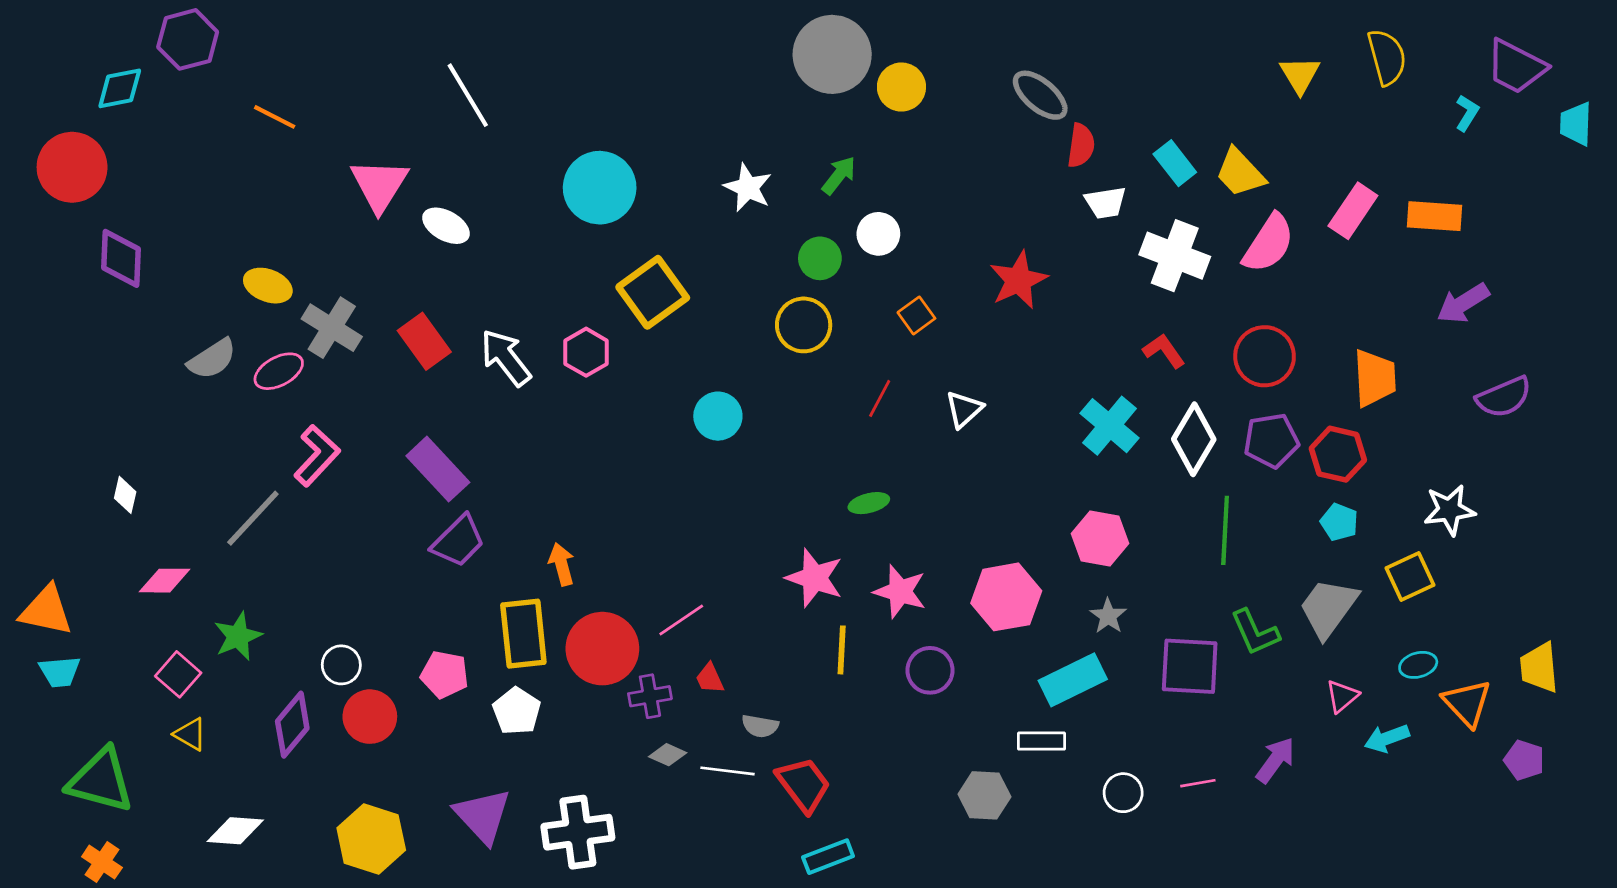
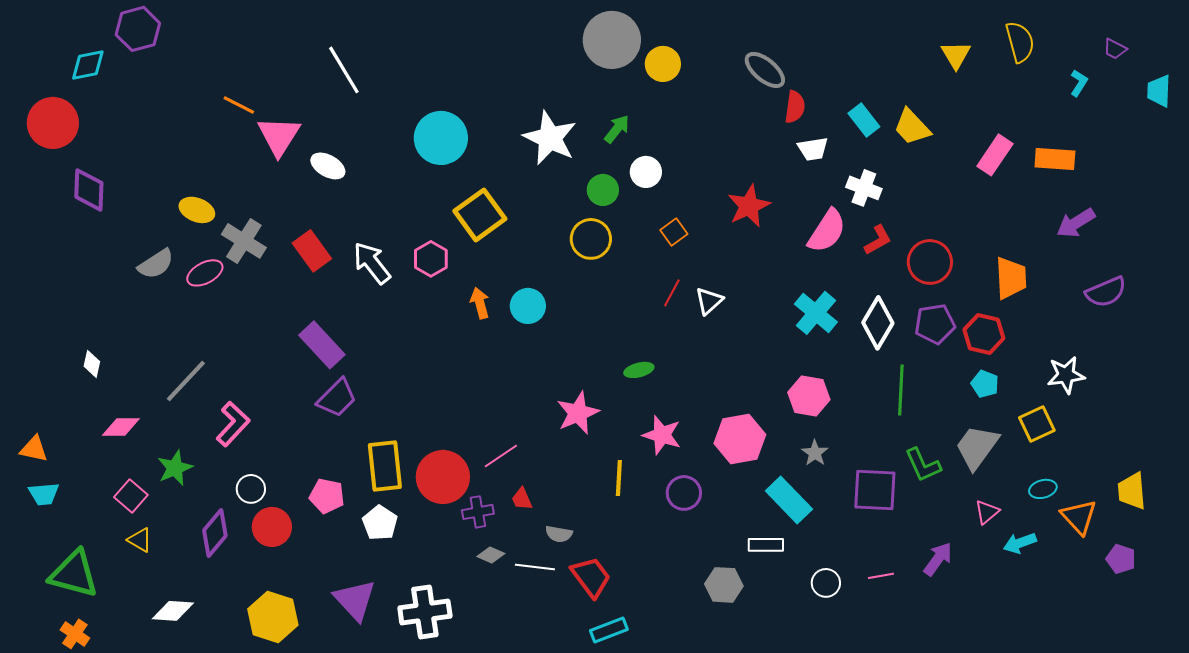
purple trapezoid: (1516, 67) -> (1115, 49), size x0.5
orange line: (275, 117) -> (239, 105), moved
white star: (748, 188) -> (550, 138), size x1.5
pink semicircle: (1269, 243) -> (827, 231), moved
white cross: (1175, 256) -> (864, 188), size x0.7
red L-shape: (1164, 351) -> (878, 240), moved, turned 96
red line: (880, 398) -> (672, 293), moved
pink L-shape: (317, 456) -> (233, 424), moved
orange arrow: (562, 564) -> (480, 303), moved
pink star: (814, 578) -> (578, 413), moved, turned 30
orange triangle: (46, 611) -> (34, 449), size x0.7
cyan rectangle: (1073, 680) -> (789, 500), turned 72

